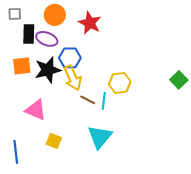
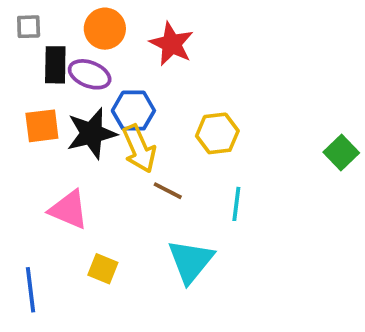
yellow hexagon: (120, 83) -> (217, 133), moved
cyan line: (104, 101) -> (236, 204), moved

